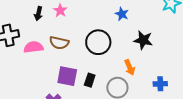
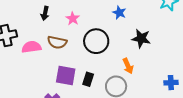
pink star: (60, 11) -> (73, 18), moved
black arrow: (38, 14) -> (45, 13), moved
blue cross: (160, 84) -> (171, 83), moved

